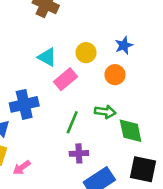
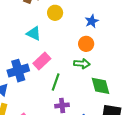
yellow circle: (86, 53) -> (55, 13), moved
pink rectangle: (66, 79) -> (42, 61), moved
green arrow: (105, 112) -> (82, 64), moved

